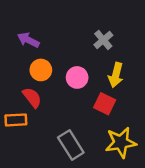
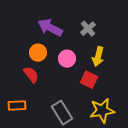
purple arrow: (28, 40) -> (50, 28), moved, size x1.4
orange rectangle: (16, 120) -> (17, 106), moved

